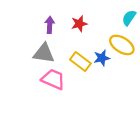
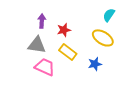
red star: (79, 24) -> (64, 30), moved
blue star: (102, 58) -> (95, 64), moved

